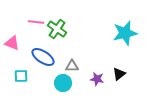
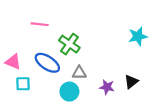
green cross: (57, 29) -> (69, 44), moved
cyan star: (125, 33) -> (138, 36), size x0.7
pink triangle: (12, 43) -> (13, 62), moved

